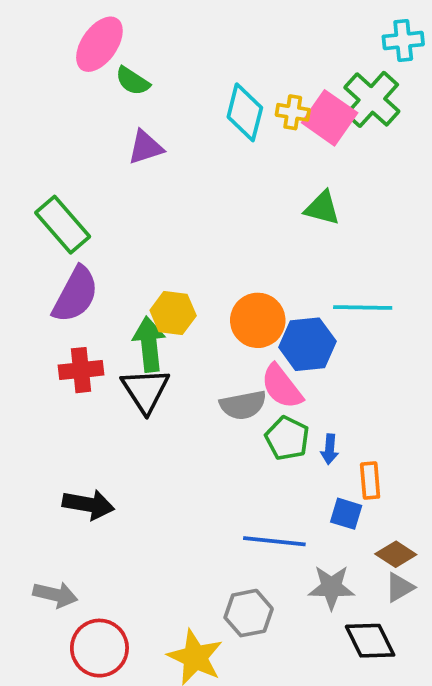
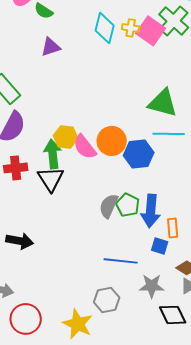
green triangle: (322, 208) -> (163, 103), moved, size x1.5
pink semicircle: (282, 387) -> (85, 147), moved
gray semicircle: (243, 405) -> (109, 206), moved, turned 125
blue arrow: (330, 449) -> (151, 211), size x2.0

